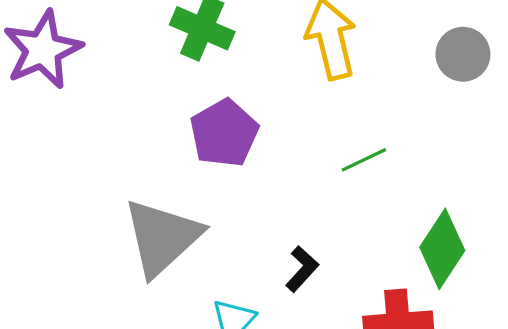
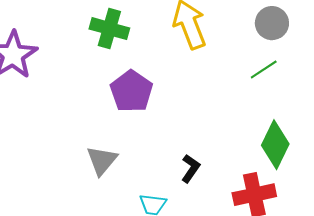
green line: (364, 160) -> (264, 69), moved
gray triangle: (162, 237) -> (102, 160), size x0.6

